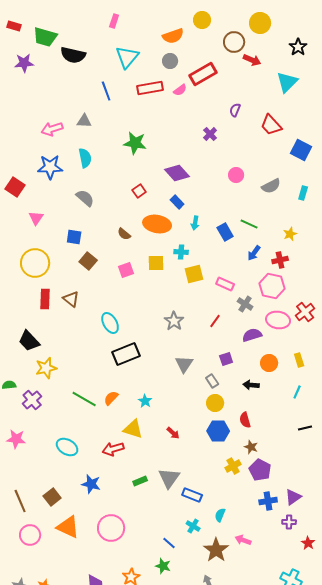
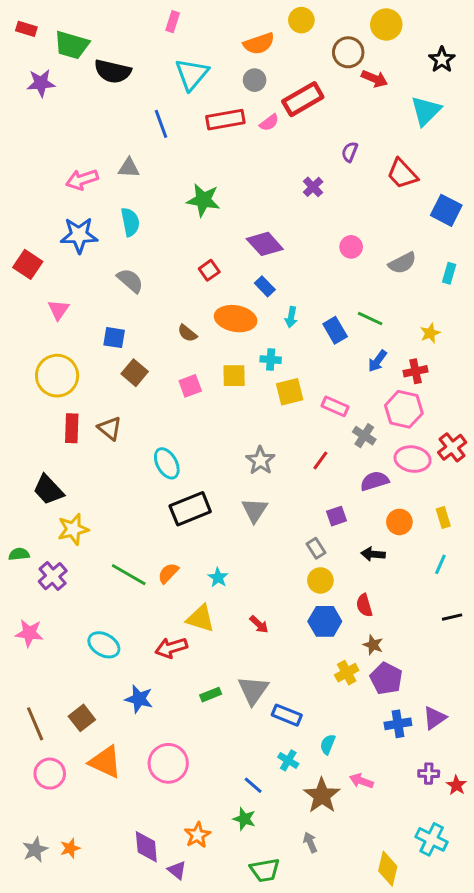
gray triangle: (184, 364) -> (255, 510), moved
purple cross: (289, 522) -> (429, 774), moved

